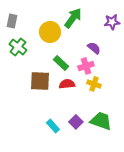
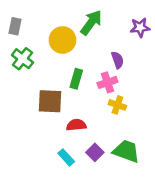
purple semicircle: (94, 48) -> (117, 60), turned 32
green rectangle: (61, 63) -> (76, 79), turned 63
red semicircle: (67, 84) -> (76, 125), moved

